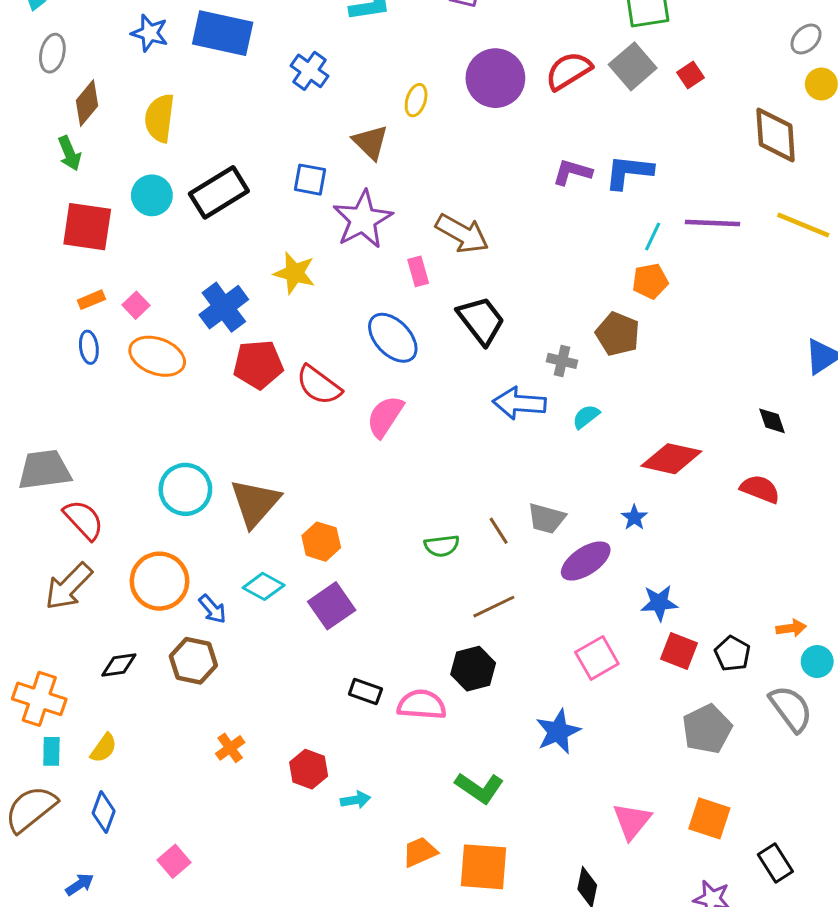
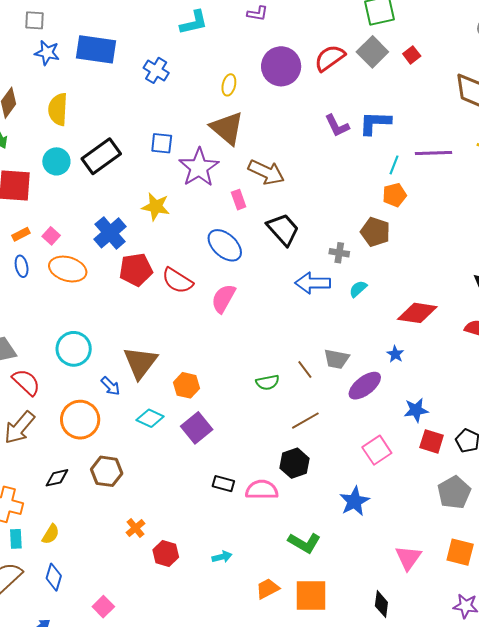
brown triangle: (370, 142) -> (227, 128), moved, size x1.4
purple L-shape: (572, 172) -> (337, 126), turned -128
cyan circle: (185, 489) -> (74, 349), moved
blue arrow: (212, 609) -> (110, 386), moved
red hexagon: (309, 769) -> (166, 554), moved

